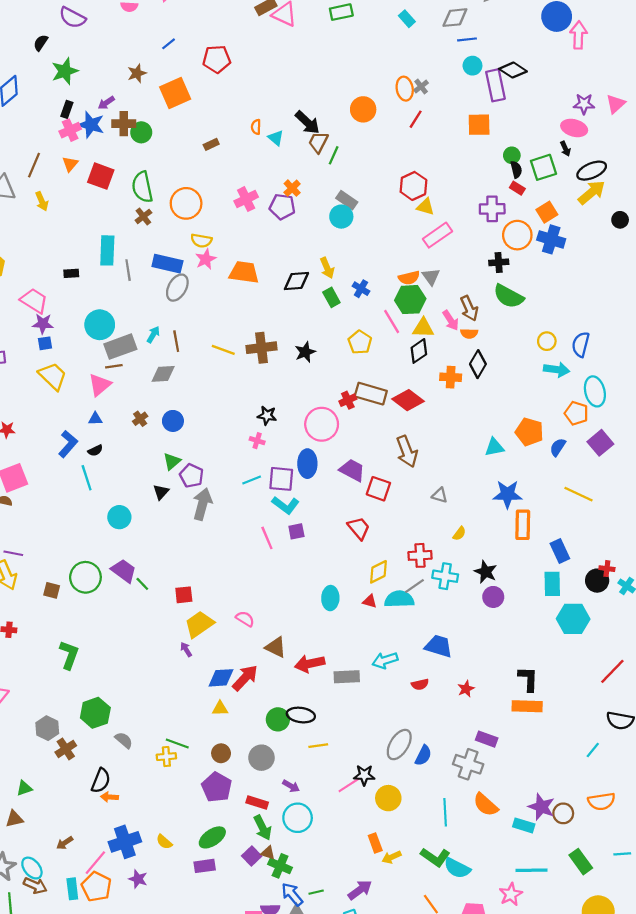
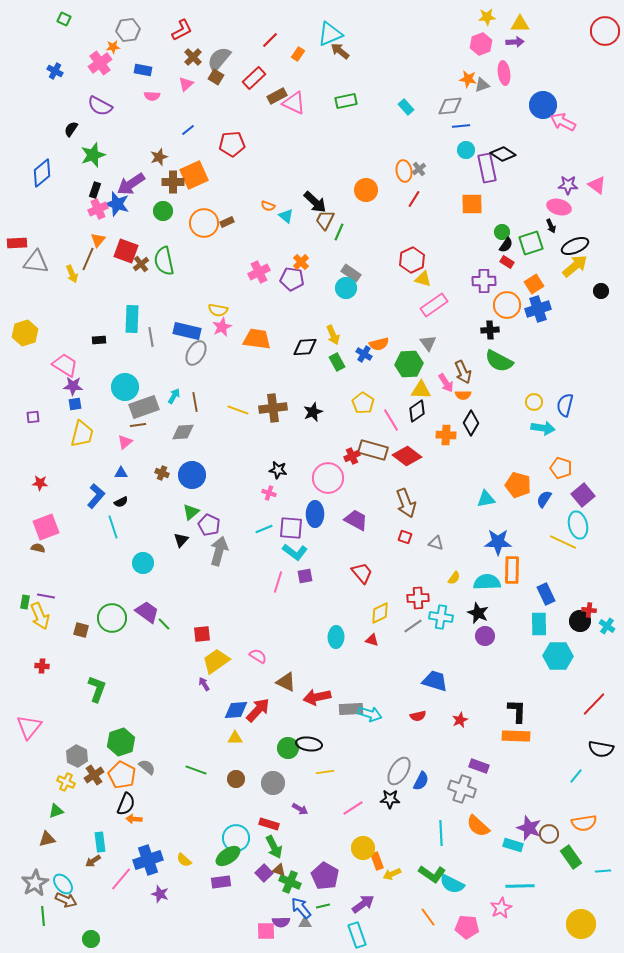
pink arrow: (579, 35) -> (563, 122), turned -65
purple arrow: (106, 103) -> (131, 184), size x1.8
pink triangle: (616, 104) -> (597, 185), turned -42
brown cross: (124, 124) -> (173, 182), moved
orange semicircle: (256, 127) -> (268, 206), turned -72
brown line: (34, 165) -> (88, 259), moved
black semicircle: (516, 170) -> (506, 245), turned 49
orange circle: (186, 203) -> (204, 223), moved
brown cross: (143, 217) -> (141, 264), moved
blue cross: (551, 239) -> (538, 309), turned -35
orange semicircle: (409, 278) -> (379, 344), moved
pink line: (392, 321) -> (391, 420), moved
yellow trapezoid: (53, 376) -> (82, 434), turned 60
pink triangle: (100, 385) -> (125, 442), size x0.7
cyan ellipse: (595, 391) -> (578, 525), moved
brown cross: (140, 419) -> (162, 473), turned -32
blue circle: (173, 421) -> (192, 475), size x1.4
red square: (378, 489) -> (405, 537), moved, size x0.6
pink line: (267, 538) -> (278, 582), turned 40
cyan semicircle: (399, 599) -> (487, 582), moved
cyan arrow: (385, 660) -> (370, 714), moved, turned -145
yellow cross: (166, 757) -> (66, 782), moved, turned 30
black star: (364, 775) -> (390, 799), moved
purple pentagon: (217, 787) -> (325, 876), moved
yellow circle: (388, 798) -> (363, 848), moved
cyan circle: (298, 818) -> (236, 838), moved
green rectangle: (581, 862) -> (571, 857), moved
orange pentagon: (96, 887) -> (122, 775), moved
cyan rectangle: (72, 889) -> (100, 842), moved

